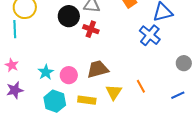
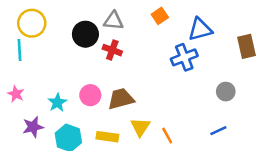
blue cross: (150, 35) -> (184, 57), turned 30
pink circle: (69, 75) -> (90, 95), moved
orange line: (141, 86) -> (167, 135), moved
purple star: (15, 90) -> (33, 127), moved

